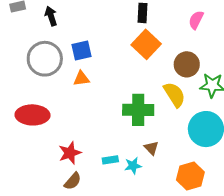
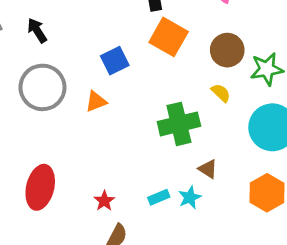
blue square: (81, 50) -> (115, 61), moved
yellow semicircle: (174, 95) -> (221, 93), size x0.6
red ellipse: (33, 115) -> (40, 187), moved, turned -64
red star: (70, 153) -> (104, 201), size x0.7

